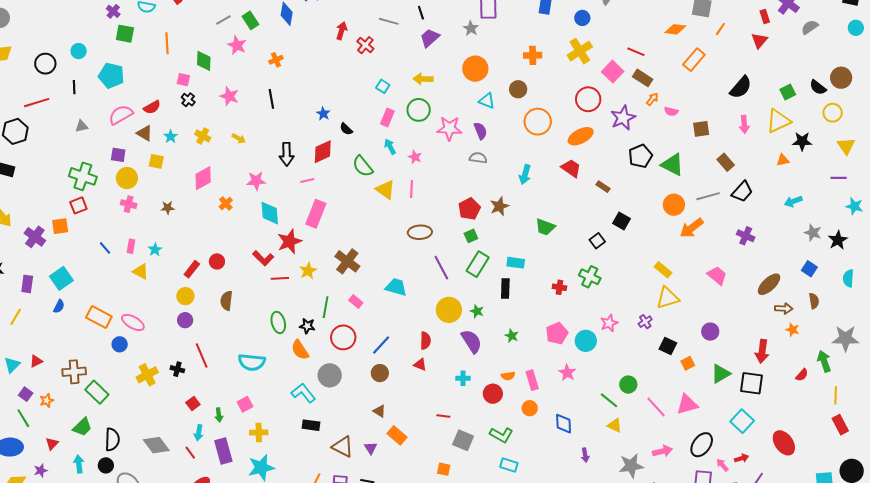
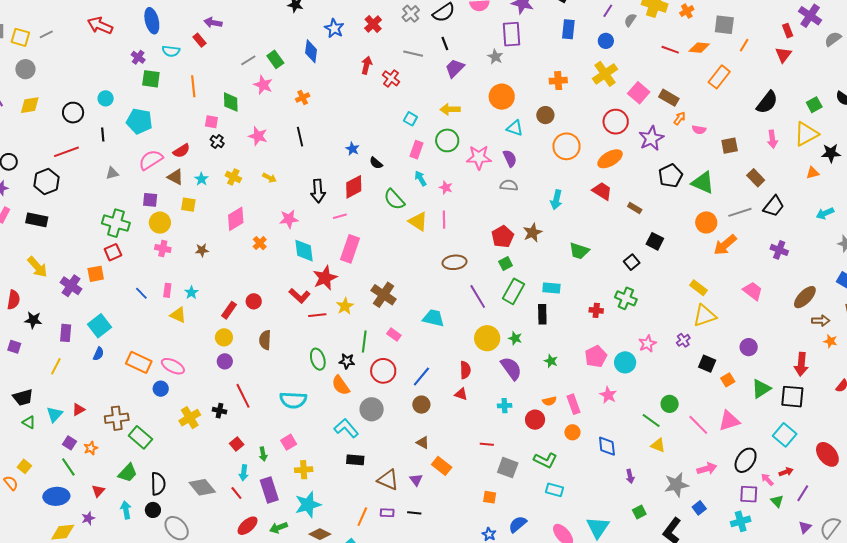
red line: (636, 52) -> (670, 50), moved

